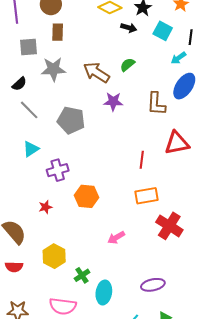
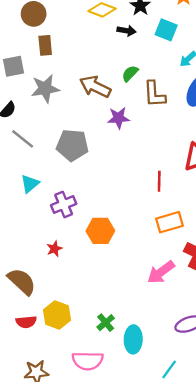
brown L-shape: (156, 104) -> (154, 94), moved
pink arrow: (116, 238) -> (161, 272), moved, size x1.4
yellow hexagon: (54, 256) -> (57, 315), moved

